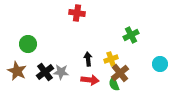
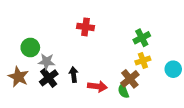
red cross: (77, 13) -> (86, 27), moved
black arrow: (88, 59) -> (74, 75), moved
yellow cross: (111, 59) -> (143, 60), moved
gray star: (61, 72) -> (47, 62), moved

